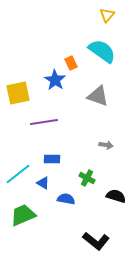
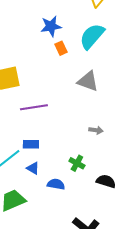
cyan semicircle: (102, 51) -> (92, 36), turned -84
blue star: (55, 80) -> (51, 26), moved, turned 30
blue rectangle: (52, 159) -> (31, 144), moved

